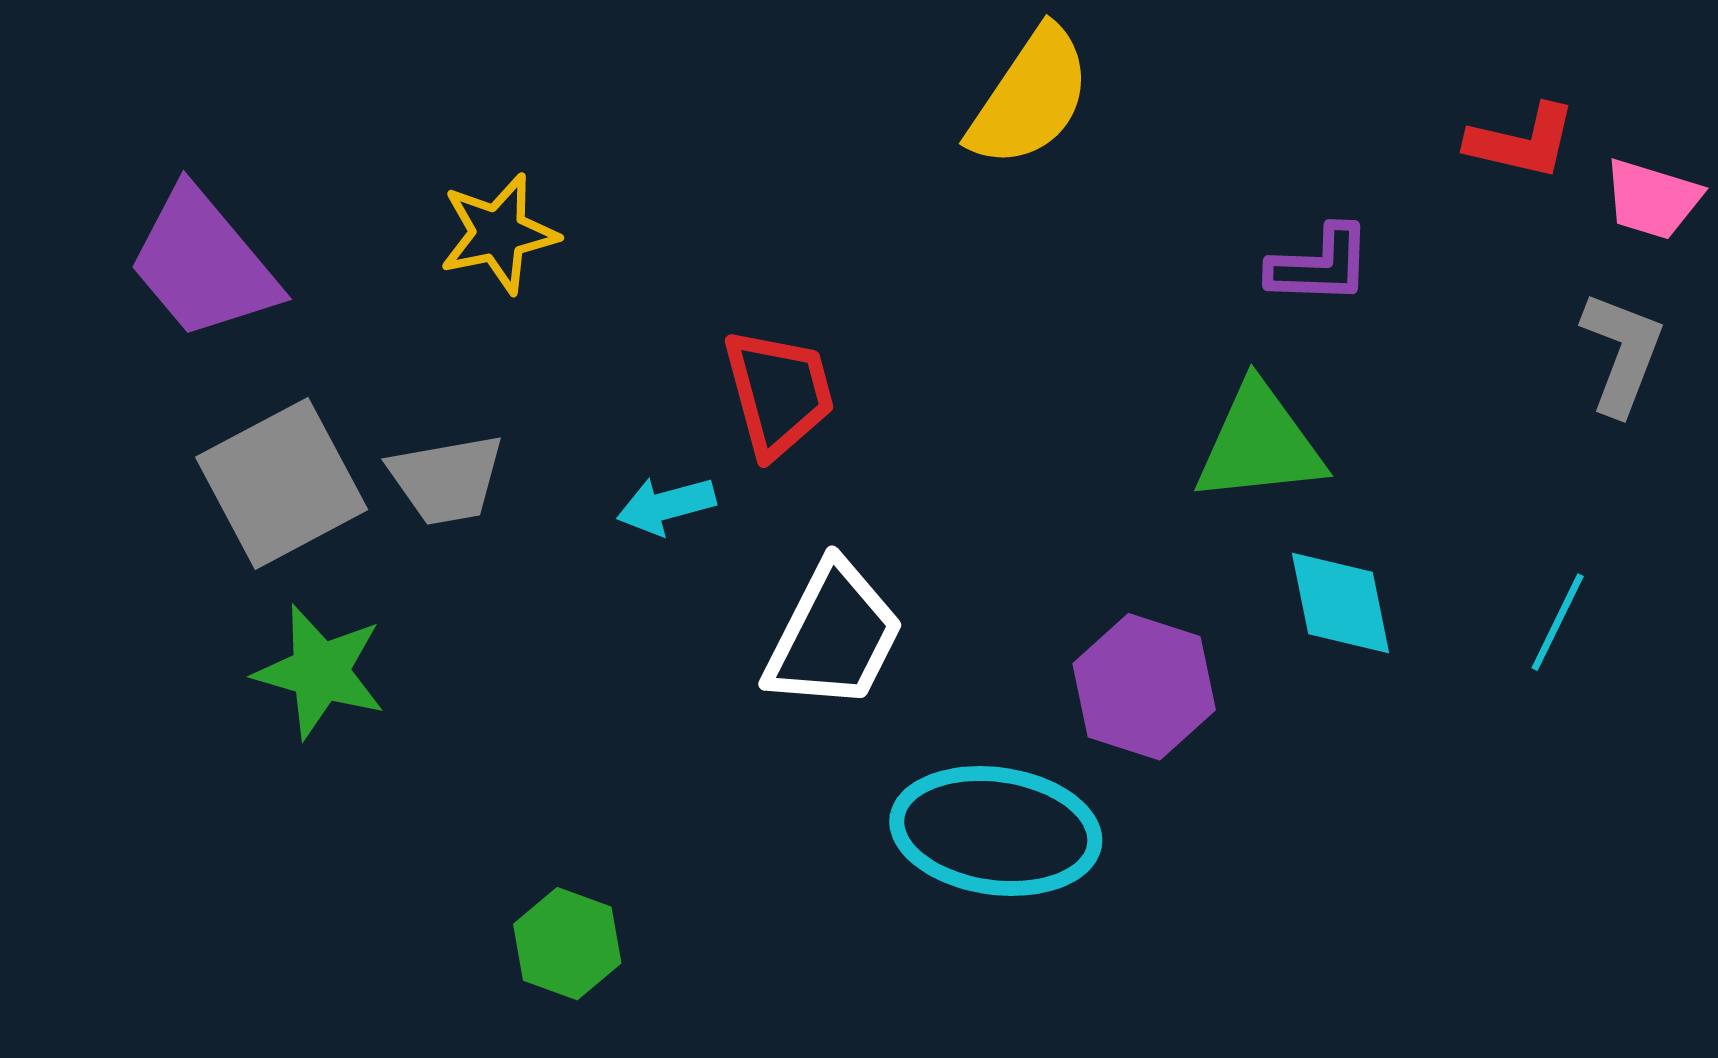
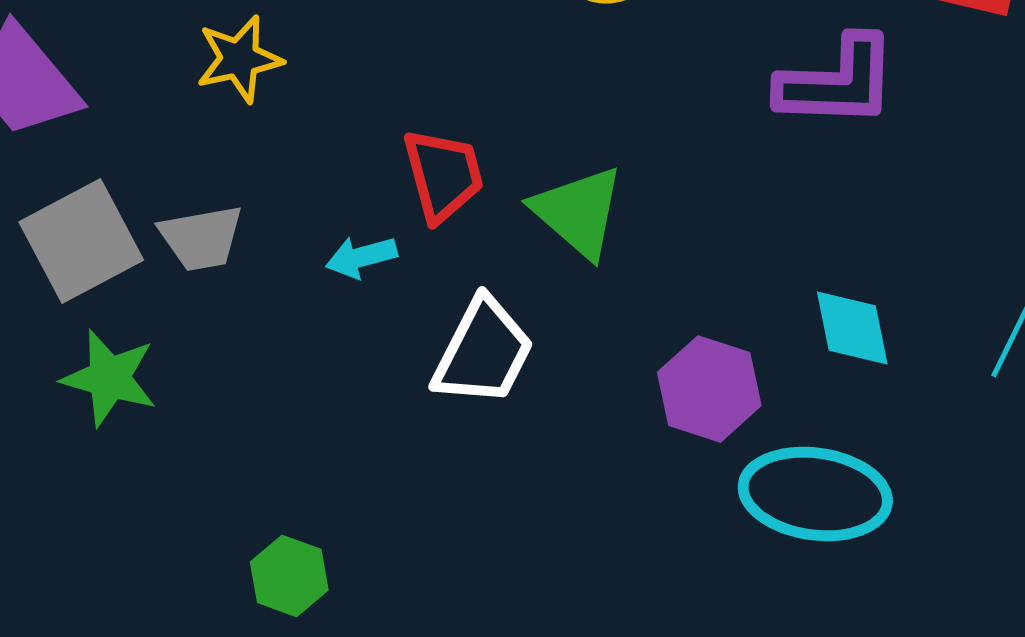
purple L-shape: (1320, 265) -> (837, 82), size x1.6
green triangle: (1259, 444) -> (578, 212), moved, turned 47
cyan ellipse: (996, 831) -> (815, 494), moved

